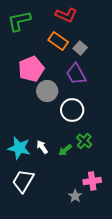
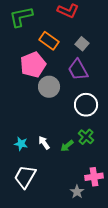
orange rectangle: (58, 41) -> (49, 41), moved
white circle: (72, 110) -> (86, 105), moved
cyan star: (19, 148) -> (21, 144), size x0.6

